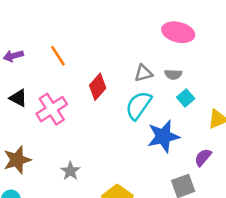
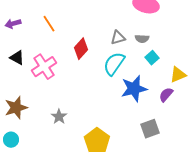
purple semicircle: (203, 157) -> (166, 95), moved

